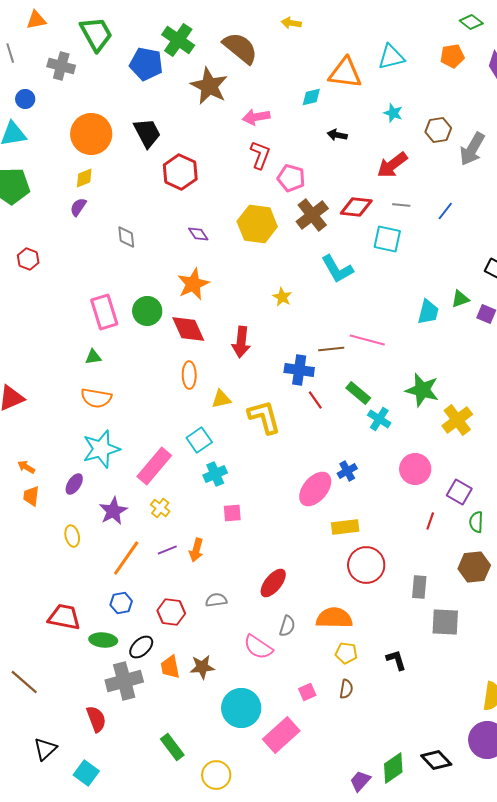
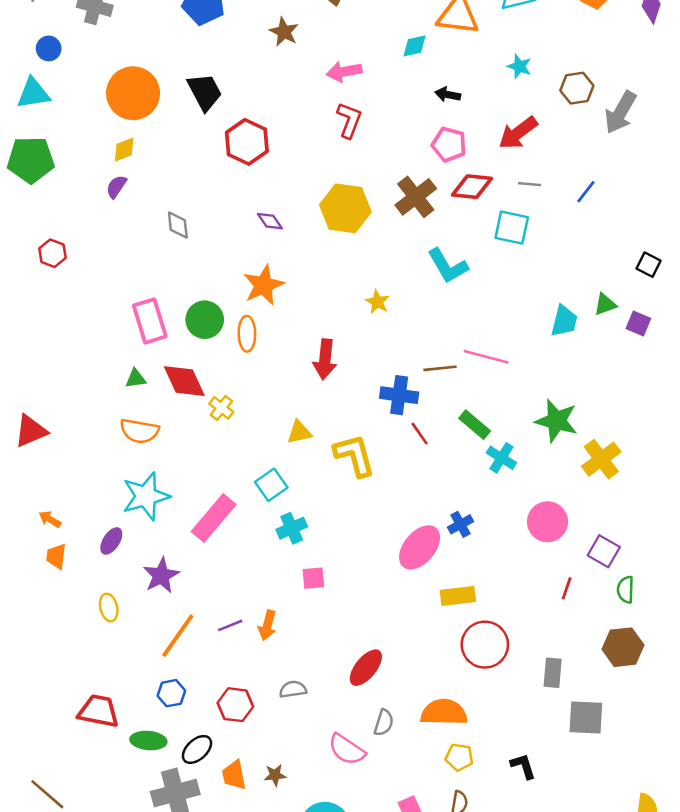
brown star: (209, 86) -> (284, 32), size x0.6
pink pentagon: (291, 178) -> (449, 144), moved
red diamond: (188, 329) -> (184, 381), moved
orange ellipse: (189, 375) -> (247, 334), moved
yellow cross: (160, 508) -> (221, 408), moved
brown star: (202, 667) -> (275, 775), size x0.7

